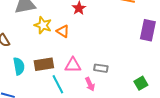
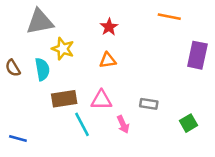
orange triangle: (63, 31) -> (108, 60), moved, turned -40
cyan semicircle: (19, 66) -> (42, 69), moved
gray rectangle: (101, 68) -> (149, 104), moved

